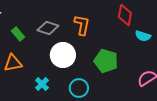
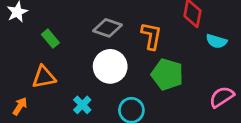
orange L-shape: (82, 25) -> (151, 36), moved
gray diamond: (48, 28) -> (108, 28), moved

